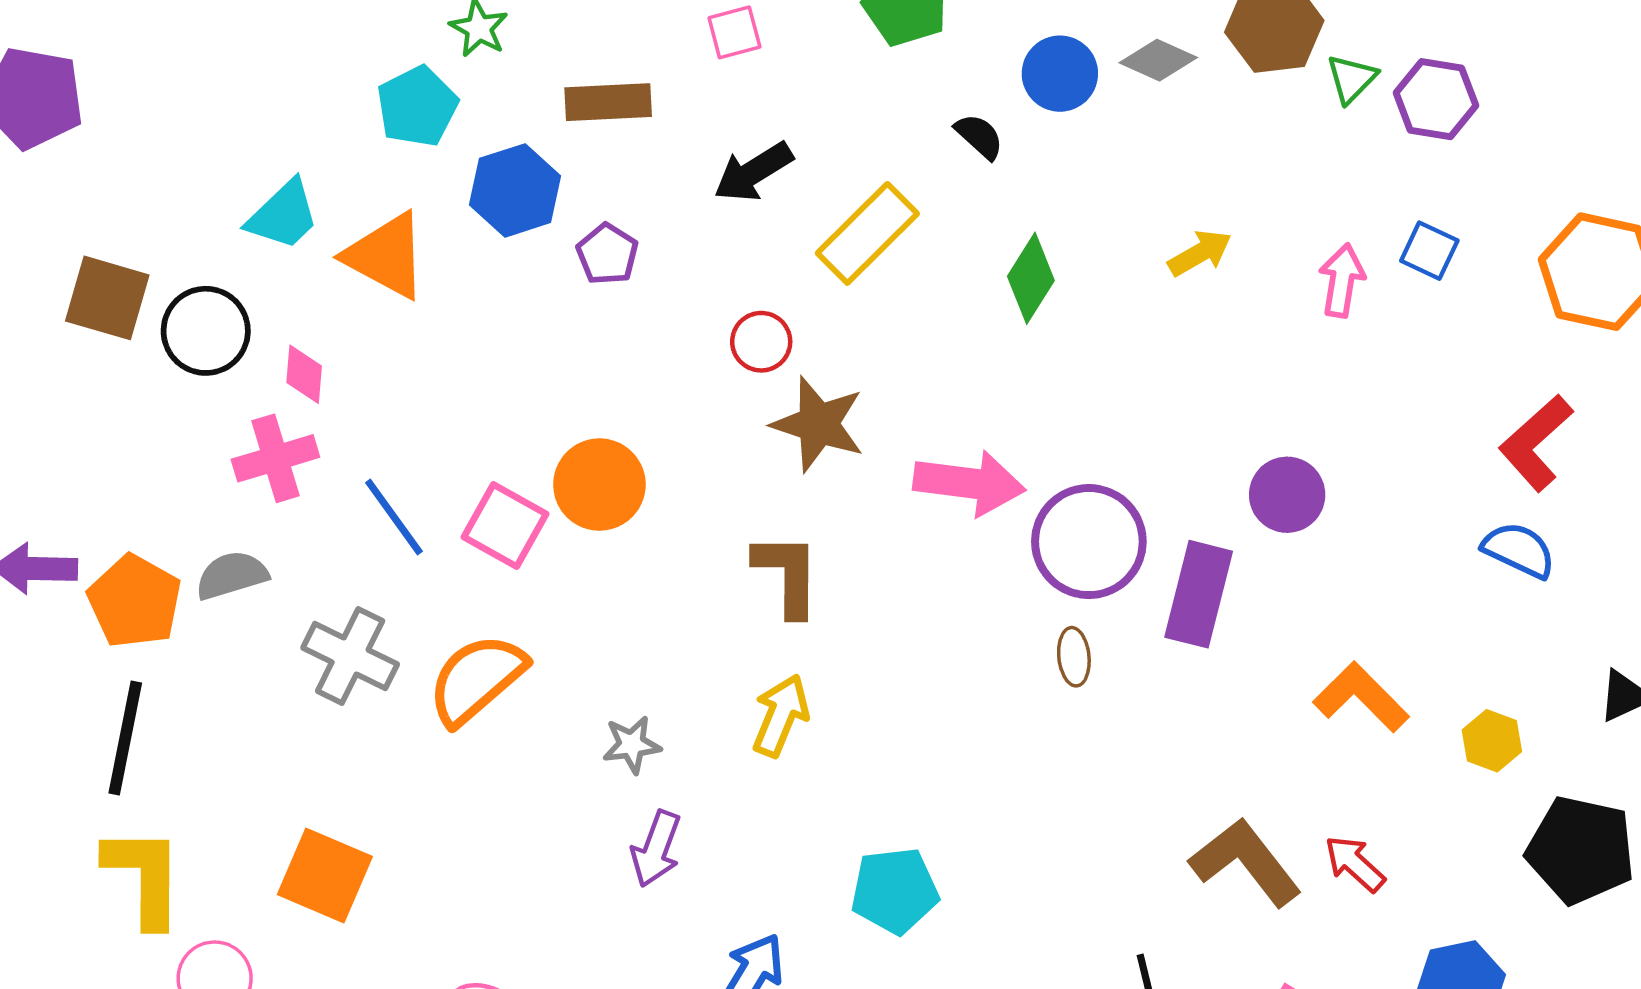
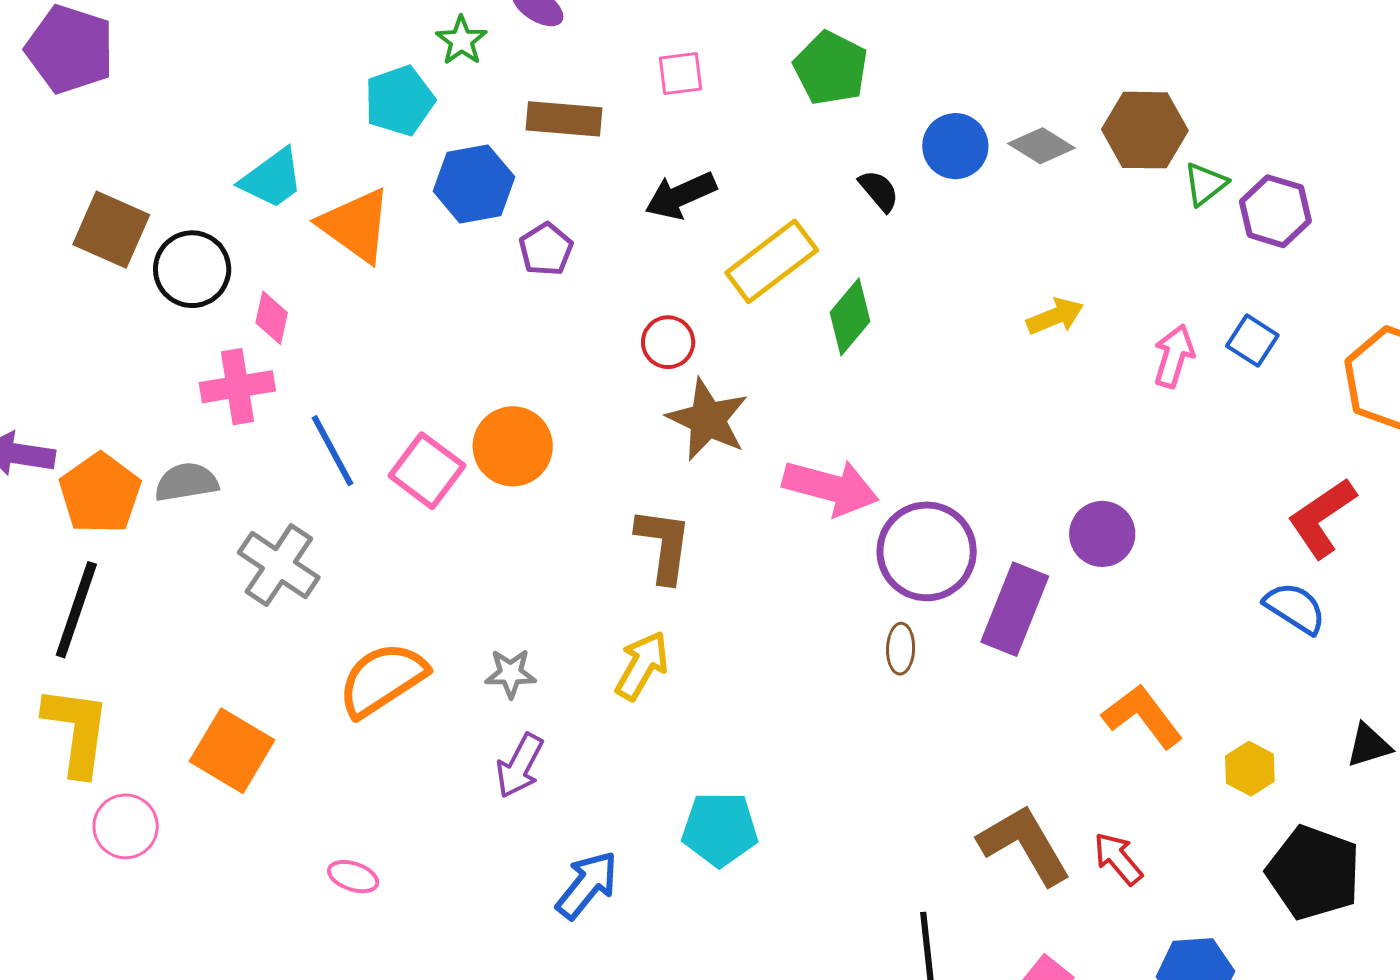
green diamond: (1031, 278) -> (850, 317), moved
orange semicircle: (477, 679) -> (382, 679), moved

